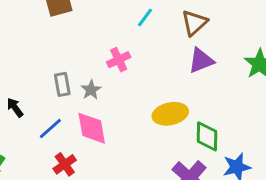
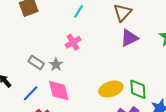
cyan line: (145, 18) -> (79, 11), moved
gray rectangle: (62, 84) -> (36, 62), turned -42
yellow ellipse: (170, 114) -> (111, 89), moved

